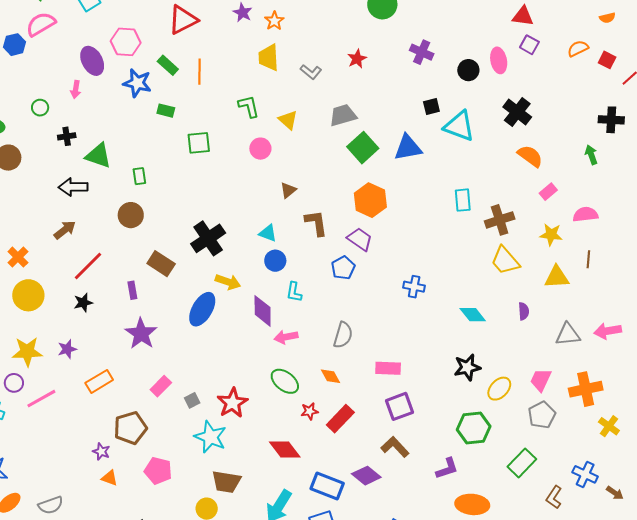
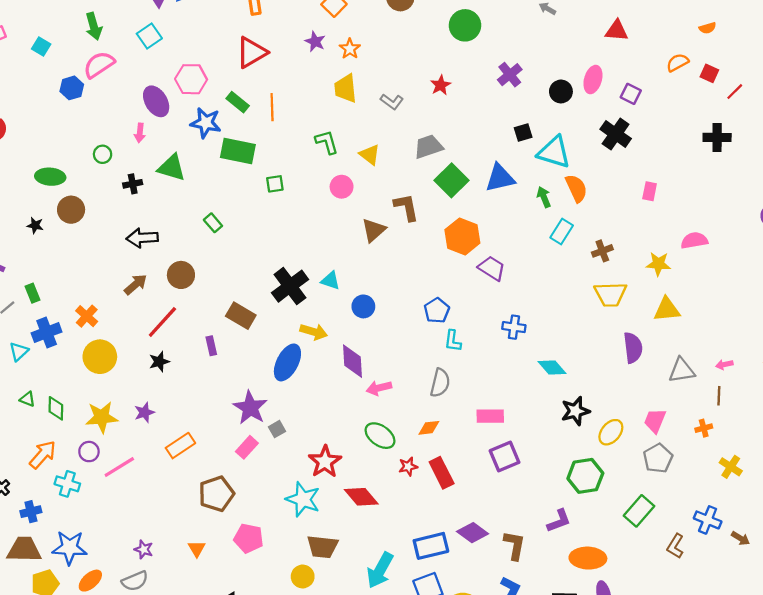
purple square: (529, 45) -> (631, 94), moved
purple cross: (422, 52) -> (510, 75), turned 30
pink ellipse: (499, 60) -> (593, 80), turned 30
green rectangle: (166, 111) -> (238, 151), size x1.8
green square: (199, 143) -> (275, 184), size x0.7
green arrow: (591, 155) -> (544, 197), moved
green triangle: (98, 156) -> (172, 168), moved
orange semicircle: (530, 156) -> (576, 188), moved, turned 32
green rectangle: (139, 176) -> (213, 223), turned -30
brown triangle: (288, 190) -> (374, 230), size x1.4
pink rectangle: (548, 192) -> (650, 191), moved, turned -36
cyan rectangle: (463, 200) -> (562, 231), turned 40
brown circle: (131, 215) -> (181, 275), moved
brown cross: (500, 220) -> (602, 251), size x0.7
brown L-shape: (316, 223) -> (406, 207), moved
cyan triangle: (268, 233) -> (331, 281), moved
purple trapezoid: (360, 239) -> (492, 268), moved
brown line: (588, 259) -> (719, 396), moved
yellow trapezoid: (505, 261) -> (610, 294), turned -48
cyan L-shape: (294, 292) -> (453, 341), moved
purple semicircle: (524, 311) -> (633, 348), size x1.6
cyan diamond: (473, 315) -> (552, 367), moved
pink arrow: (608, 331) -> (724, 365), size x0.6
purple star: (141, 334) -> (250, 408), moved
orange diamond: (331, 376) -> (429, 428), turned -65
orange cross: (586, 389) -> (704, 428), size x0.5
gray square: (192, 400) -> (277, 429), moved
red rectangle: (340, 419) -> (442, 473), turned -68
brown L-shape: (395, 447) -> (514, 545), moved, turned 56
red diamond: (285, 450) -> (361, 497), moved
purple star: (101, 452) -> (144, 549), moved
orange triangle: (110, 478) -> (197, 549), turned 42
blue rectangle: (327, 486) -> (431, 546), turned -32

